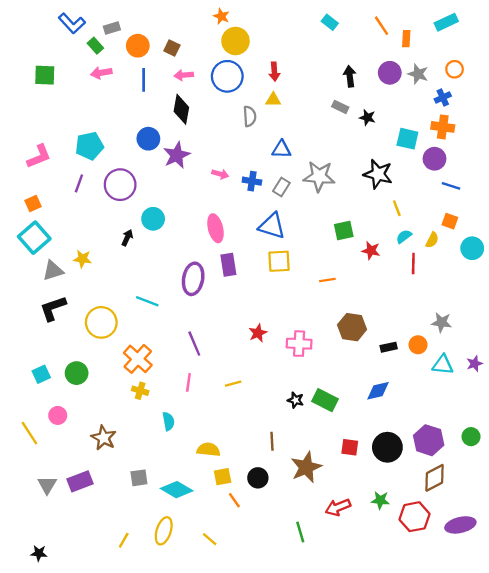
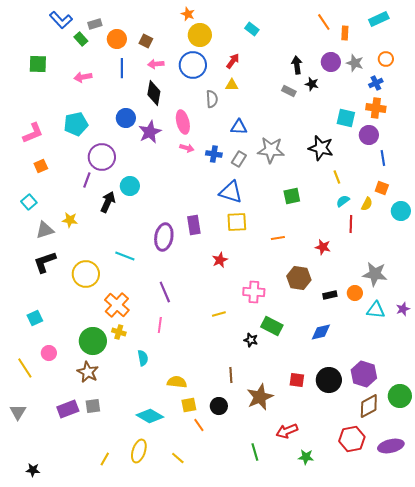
cyan rectangle: (330, 22) -> (252, 29), moved
red arrow: (274, 72) -> (233, 61), turned -140
pink arrow: (101, 73) -> (83, 77), moved
black star: (367, 118) -> (312, 84), moved
purple line: (79, 183) -> (87, 180), moved
blue line: (451, 186) -> (383, 158), turned 63
orange square: (33, 203) -> (41, 166), moved
pink ellipse: (215, 228) -> (183, 122), moved
cyan square: (34, 238) -> (29, 202), size x0.6
black arrow: (127, 238) -> (108, 202), size x1.5
red star: (371, 251) -> (323, 247), moved
gray star: (442, 322) -> (375, 274), size x1.4
red star: (258, 333) -> (220, 260), moved
green circle: (77, 373) -> (93, 341), moved, size x1.4
yellow line: (233, 384) -> (219, 314), moved
green rectangle: (325, 400) -> (272, 326), moved
green circle: (471, 437) -> (400, 396), moved, size x1.5
gray square: (139, 478) -> (93, 406), moved
gray triangle: (47, 485) -> (18, 412), moved
green star: (380, 500) -> (306, 457), moved

